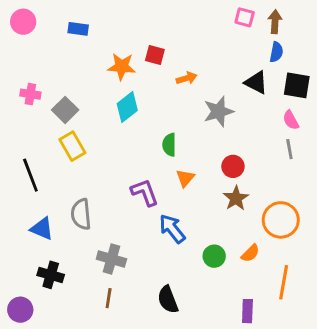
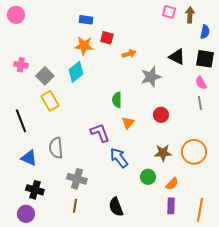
blue rectangle: (78, 29) -> (86, 20), moved
blue semicircle: (276, 52) -> (205, 32), moved
cyan diamond: (127, 107) -> (76, 72), moved
brown star: (236, 198) -> (163, 153), moved, turned 30
orange semicircle: (250, 253) -> (172, 184), moved
orange line: (284, 282) -> (200, 210), moved
purple circle: (20, 310) -> (26, 214), moved
purple rectangle: (247, 311) -> (171, 206), moved

